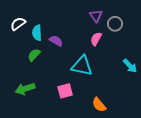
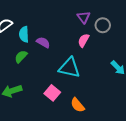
pink square: (65, 91) -> (52, 93), turned -35
orange semicircle: (99, 105) -> (77, 105), moved

